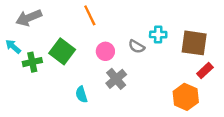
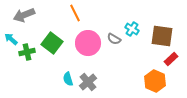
cyan cross: (158, 35) -> (132, 29), turned 32
pink circle: (105, 51) -> (88, 43), size x1.6
gray cross: (116, 79) -> (88, 82), moved

